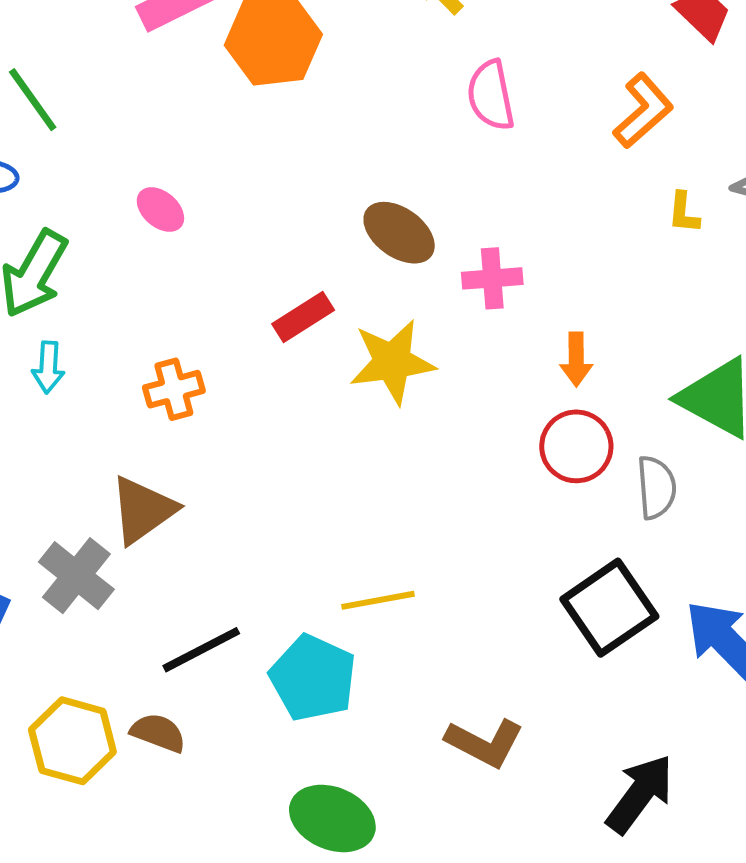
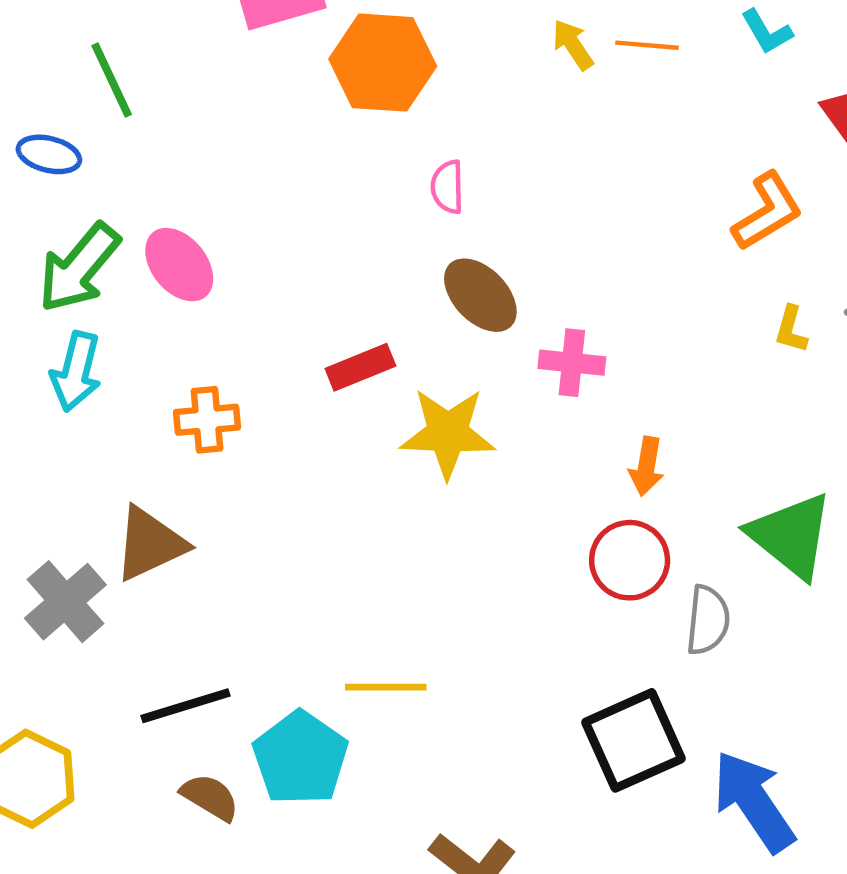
pink semicircle: (491, 95) -> (447, 187), moved, size x0.7
pink ellipse: (160, 209) -> (179, 265), moved, size x1.4
cyan arrow: (48, 367) -> (76, 372), size x1.4
brown semicircle: (158, 733) -> (210, 797), moved

